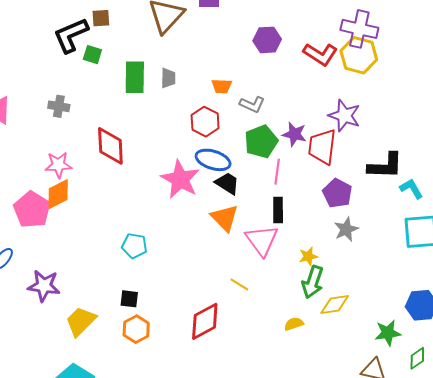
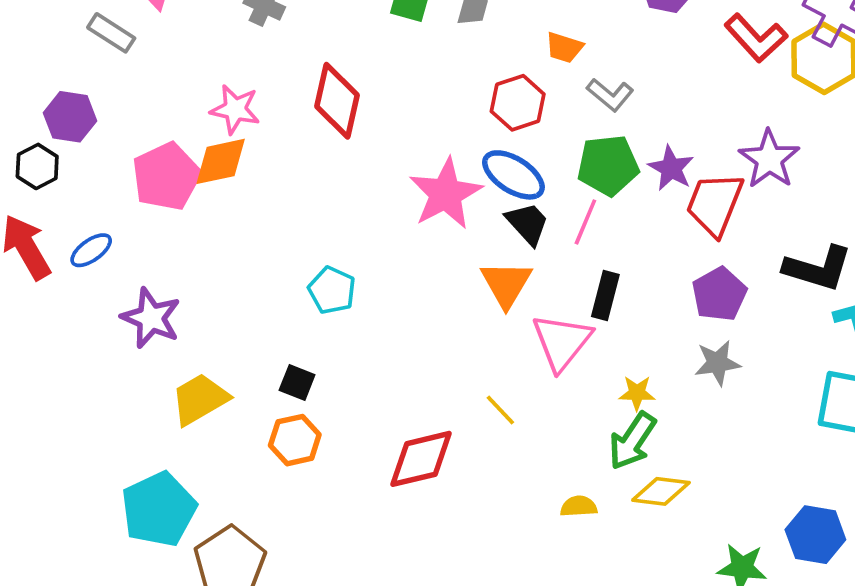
pink line: (277, 172) -> (585, 222), moved

